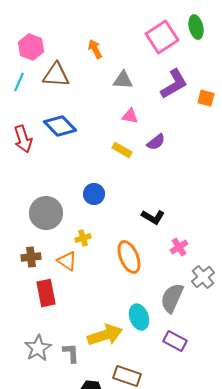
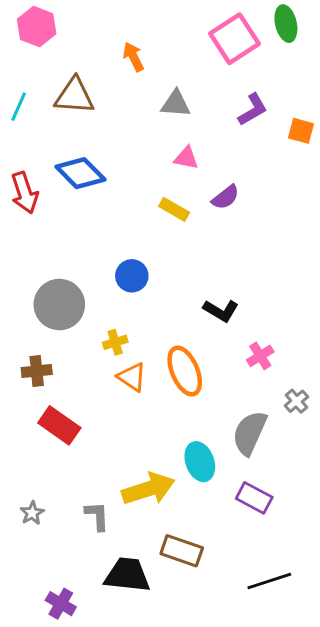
pink hexagon: (31, 47) -> (37, 27), moved
purple L-shape: (174, 84) -> (253, 110), size x0.7
orange triangle: (67, 261) -> (132, 377), moved
gray cross: (203, 277) -> (296, 401), size x0.7
red rectangle: (46, 293) -> (59, 425), turned -44
gray star: (38, 348) -> (32, 513), moved, size x0.6

